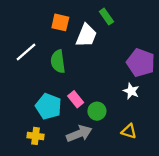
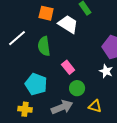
white trapezoid: (86, 35) -> (68, 24), turned -80
pink rectangle: (76, 99) -> (68, 67), moved
yellow triangle: (129, 131) -> (95, 106), moved

